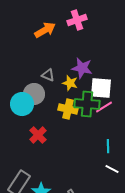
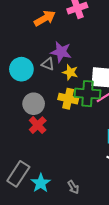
purple star: (82, 68) -> (61, 52), moved
gray circle: (34, 94) -> (34, 104), moved
cyan circle: (22, 104) -> (21, 69), moved

